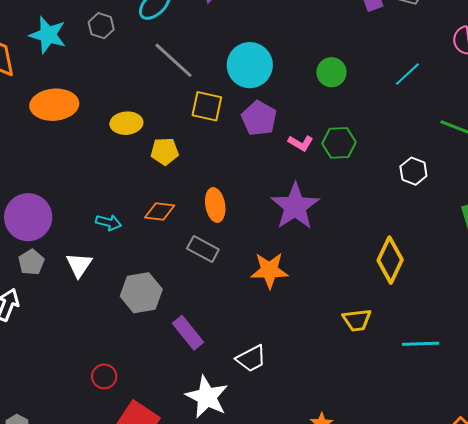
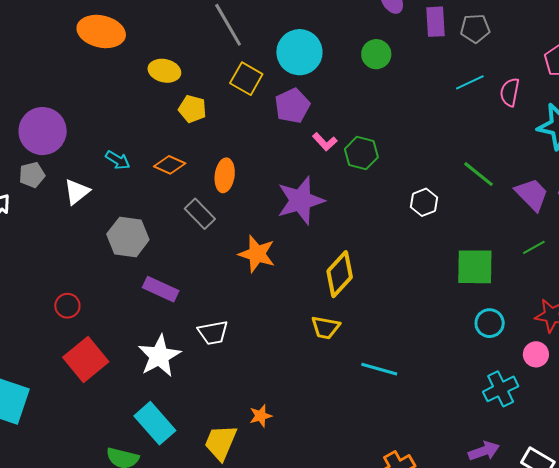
green circle: (331, 72) -> (376, 54), moved
cyan line: (407, 74) -> (470, 82), moved
yellow diamond: (390, 260) -> (340, 274), moved
purple rectangle: (188, 333) -> (161, 289), turned -44

